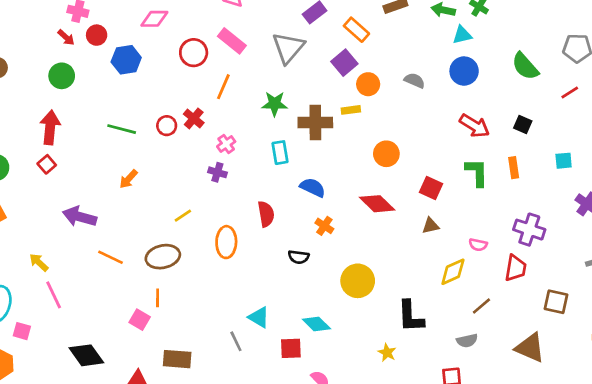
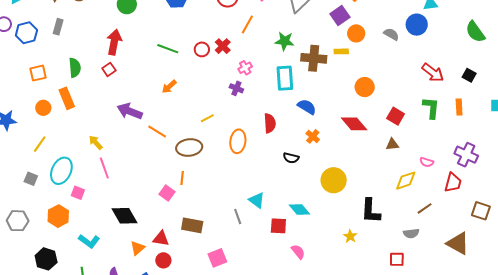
blue circle: (464, 71) -> (417, 25), moved
cyan rectangle: (280, 153) -> (285, 78), size x1.4
orange line: (111, 257) -> (157, 132), moved

